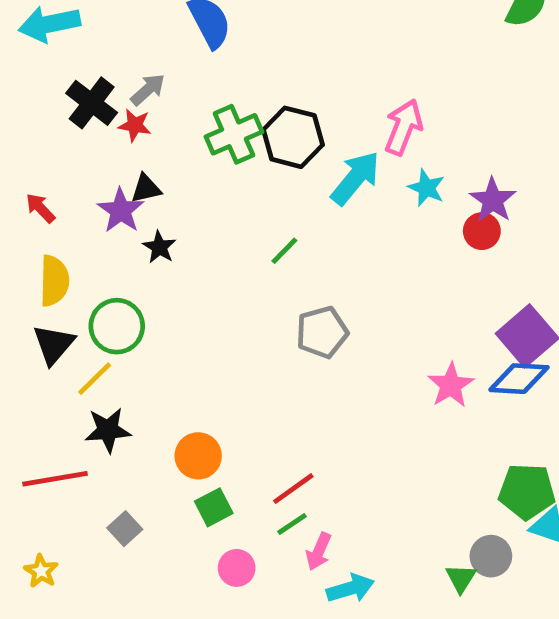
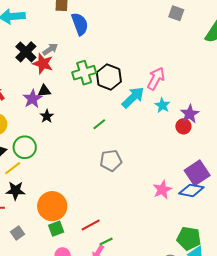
red star: (135, 125) -> (43, 64), size x1.5
orange circle: (198, 456) -> (52, 206), size x1.5
green line: (292, 524) -> (106, 241), moved

